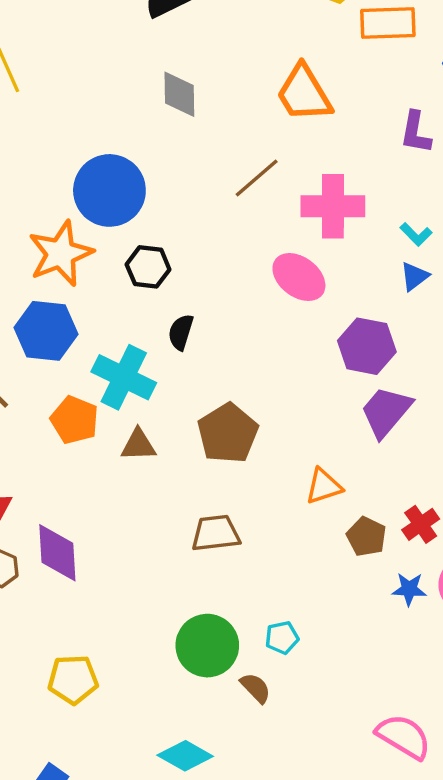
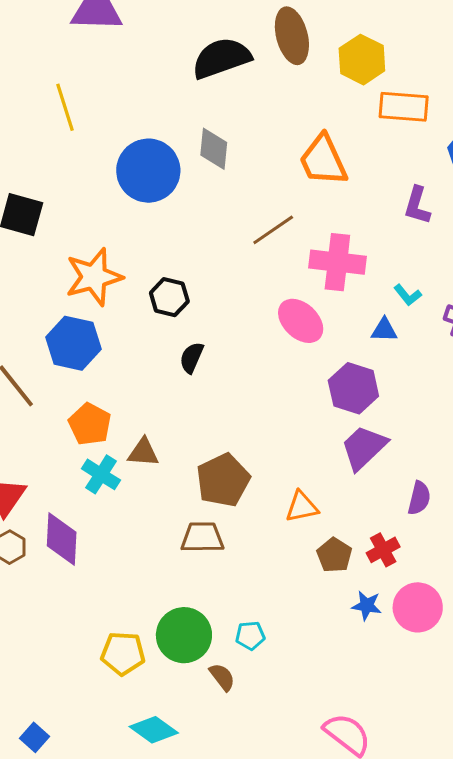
blue circle: (109, 190) -> (148, 171), moved
blue triangle: (414, 276) -> (384, 330), moved, turned 32
cyan cross: (124, 377) -> (101, 474), moved, size x0.7
brown pentagon: (228, 433) -> (223, 480), moved
yellow pentagon: (73, 679) -> (123, 653), moved

